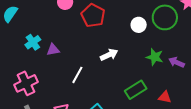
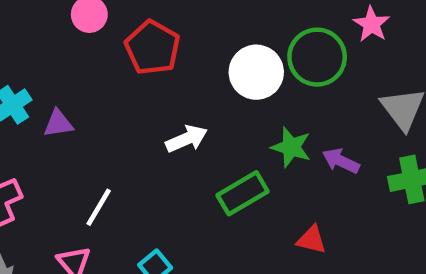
white circle: (139, 25) -> (256, 72), size x1.5
white line: (77, 75) -> (99, 207), moved
green rectangle: (136, 90) -> (243, 193), moved

